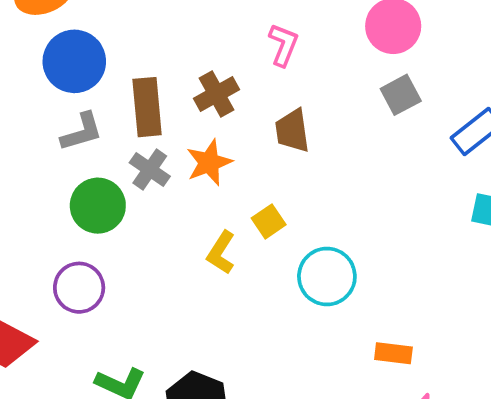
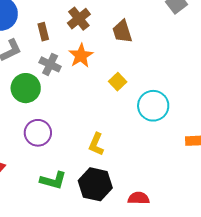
brown rectangle: (147, 107) -> (43, 32), size x0.6
yellow L-shape: (221, 253) -> (96, 144), moved
purple circle: (79, 288) -> (38, 133), moved

